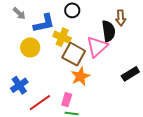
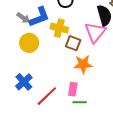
gray arrow: (19, 13) -> (23, 18), moved
brown square: (74, 54) -> (73, 43), size x0.7
orange star: (80, 76) -> (83, 64), turned 30

